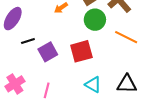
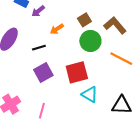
black line: (28, 41) -> (39, 48), moved
cyan triangle: (93, 84) -> (90, 94), moved

